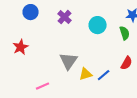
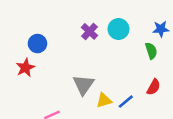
blue circle: (31, 12) -> (37, 44), moved
purple cross: (65, 17) -> (89, 31), moved
cyan circle: (98, 25) -> (118, 29), moved

